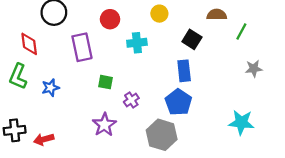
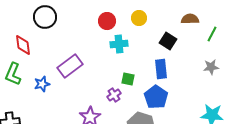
red circle: (110, 19) -> (107, 21), moved
purple rectangle: (82, 47) -> (70, 66), moved, turned 65
gray star: (254, 69) -> (211, 67), moved
green square: (106, 82) -> (128, 79), moved

